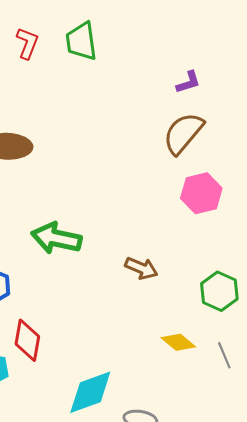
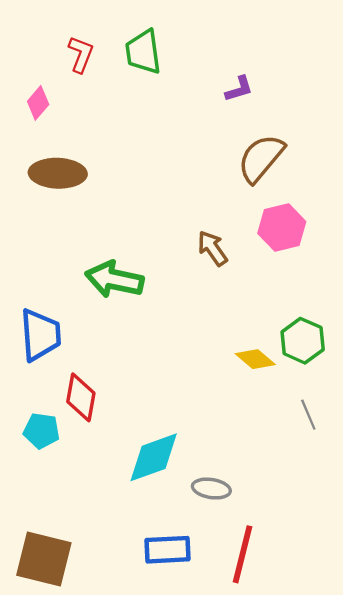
purple L-shape: (188, 82) -> (239, 89), moved
brown arrow: (141, 268) -> (212, 248), moved, turned -148
yellow diamond: (178, 342) -> (255, 359), moved

